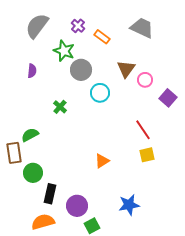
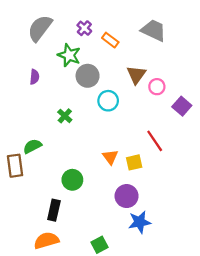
yellow square: (147, 155) -> (134, 162), moved
orange triangle: (102, 161) -> (110, 157), moved, turned -35
green circle: (33, 173) -> (72, 180), moved
purple circle: (77, 206) -> (127, 196), moved

